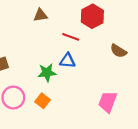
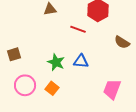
blue triangle: (67, 61) -> (81, 61), moved
green star: (47, 73) -> (56, 62), turned 30

